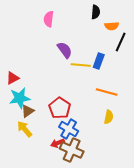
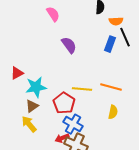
pink semicircle: (49, 19) -> (53, 14), turned 140
black line: (121, 42) -> (125, 37), turned -48
blue rectangle: (99, 61) -> (110, 44), moved
yellow line: (81, 65) -> (82, 89), moved
cyan star: (20, 98) -> (36, 87), moved

